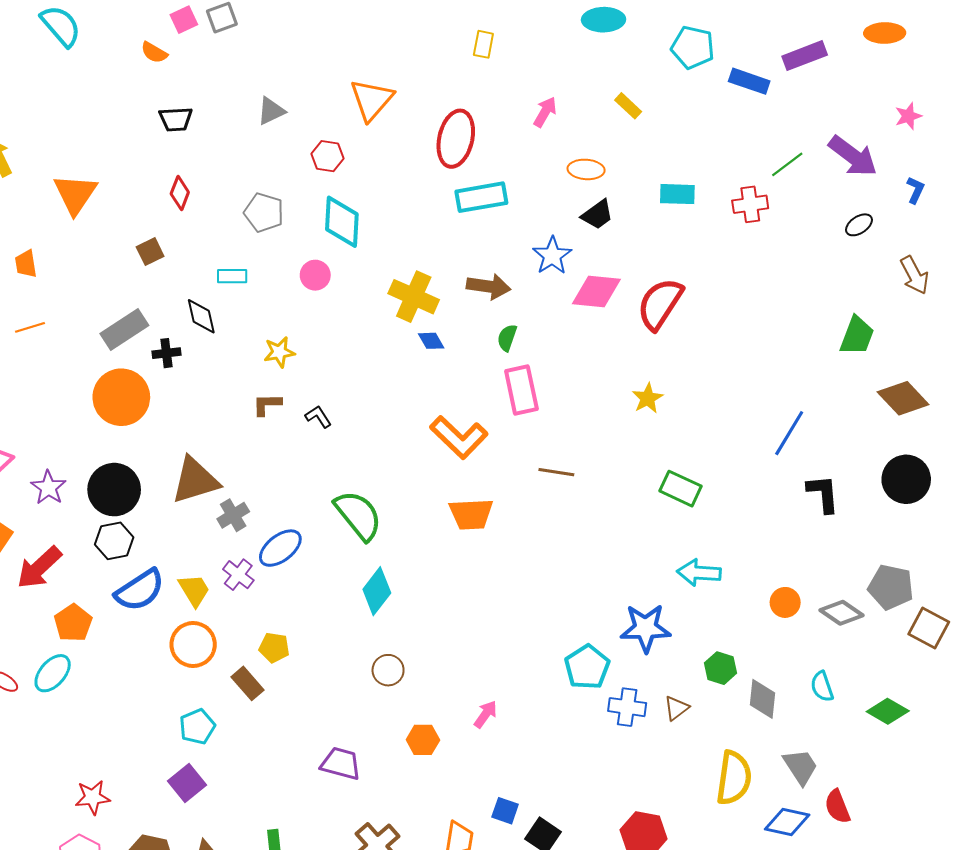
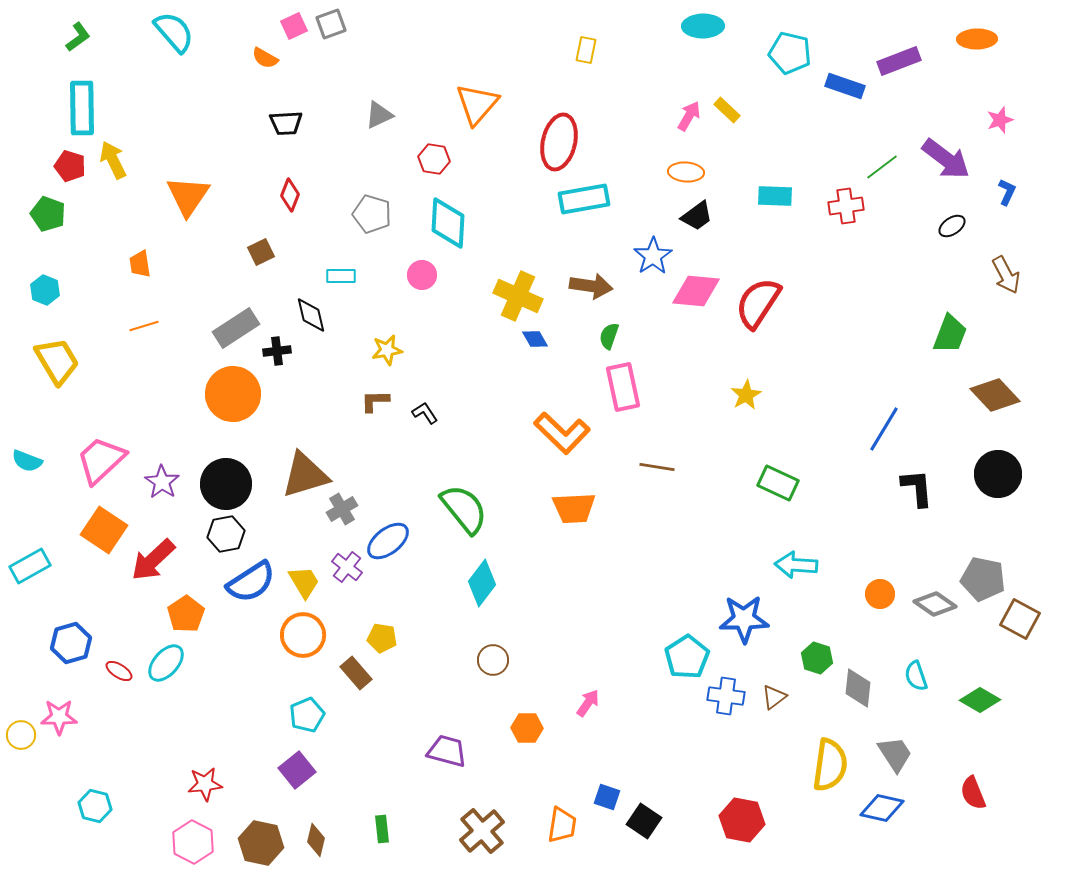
pink arrow: (545, 112) -> (689, 116), moved
red semicircle: (837, 807) -> (973, 793), moved

